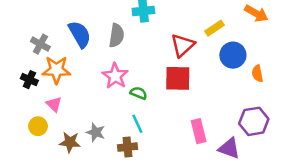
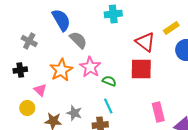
blue semicircle: (80, 34) -> (61, 20), moved
gray semicircle: (116, 35) -> (78, 40), moved, turned -54
red triangle: (183, 45) -> (145, 42), turned -40
orange star: (56, 70) -> (61, 70), moved, turned -30
black cross: (29, 80) -> (20, 70), turned -32

